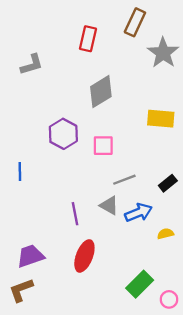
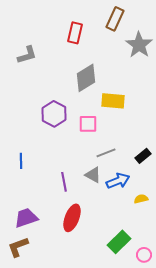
yellow rectangle: (161, 119) -> (113, 101), moved
blue line: (20, 171) -> (21, 161), moved

